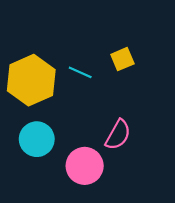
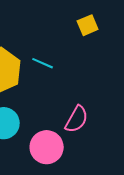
yellow square: (122, 59) -> (88, 25), moved

